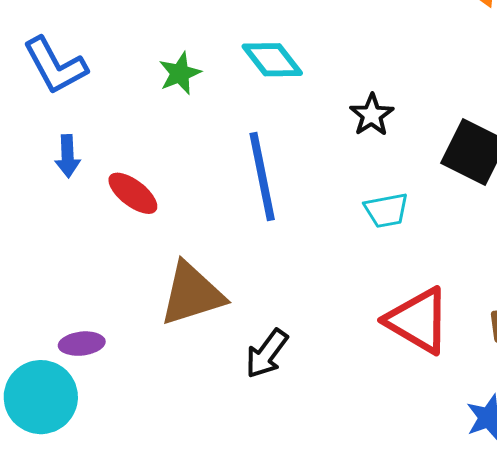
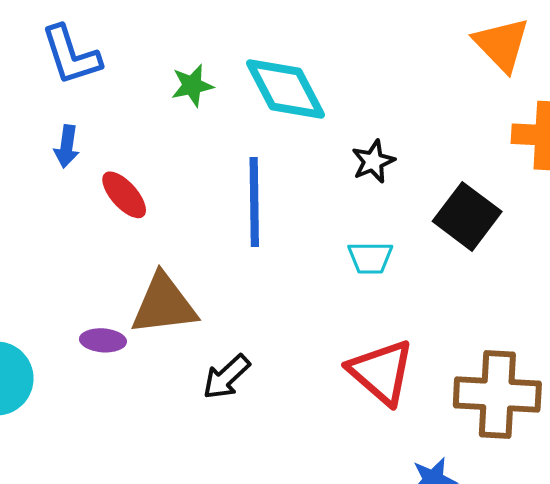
cyan diamond: (272, 60) -> (285, 89), size x1.4
purple ellipse: (82, 344) -> (103, 340), moved

